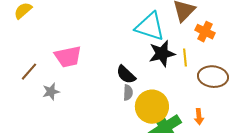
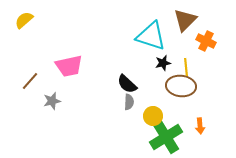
black star: (162, 54) -> (163, 63), size x0.6
brown ellipse: (213, 77) -> (181, 86), moved
yellow circle: (152, 107) -> (153, 116), size x0.6

